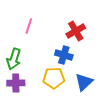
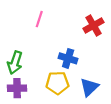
pink line: (29, 26) -> (39, 19), moved
red cross: (76, 31) -> (94, 25), moved

